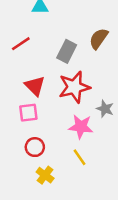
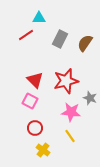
red line: (21, 44) -> (26, 35), moved
gray rectangle: (67, 51) -> (60, 39), moved
pink square: (28, 113) -> (30, 101), turned 35

